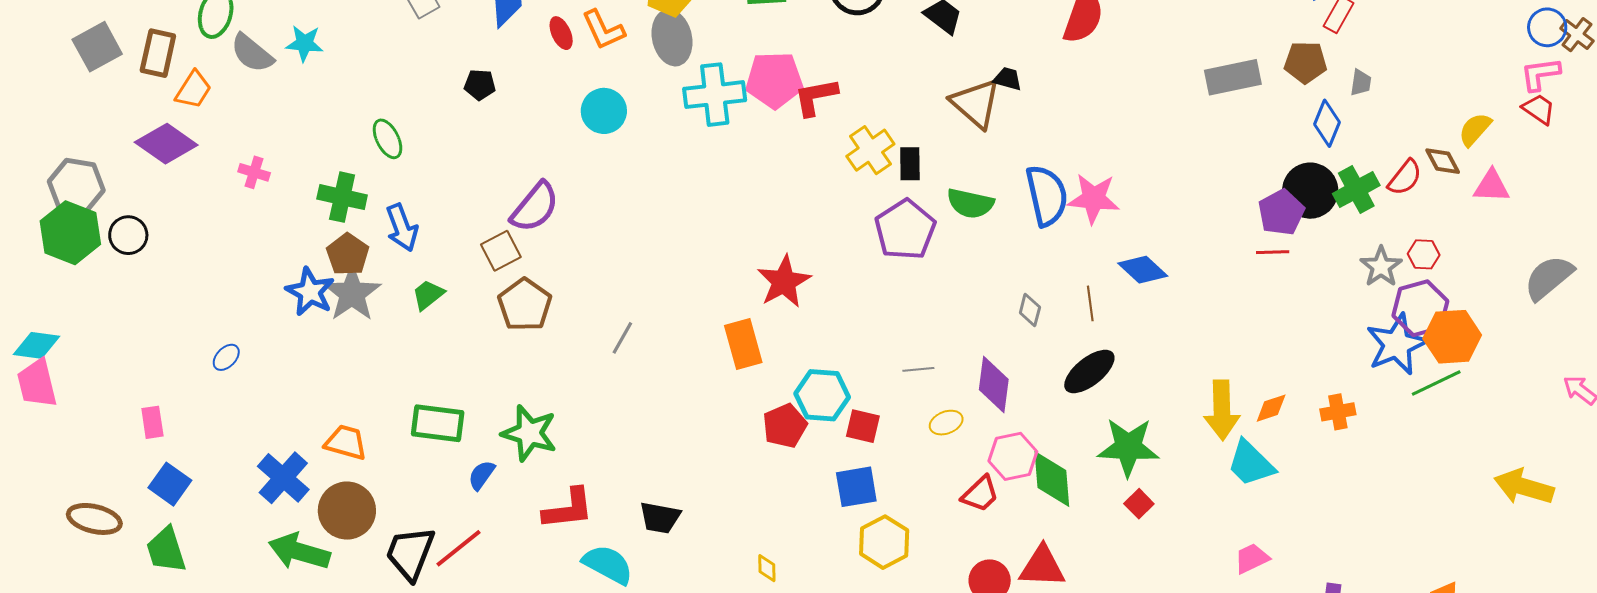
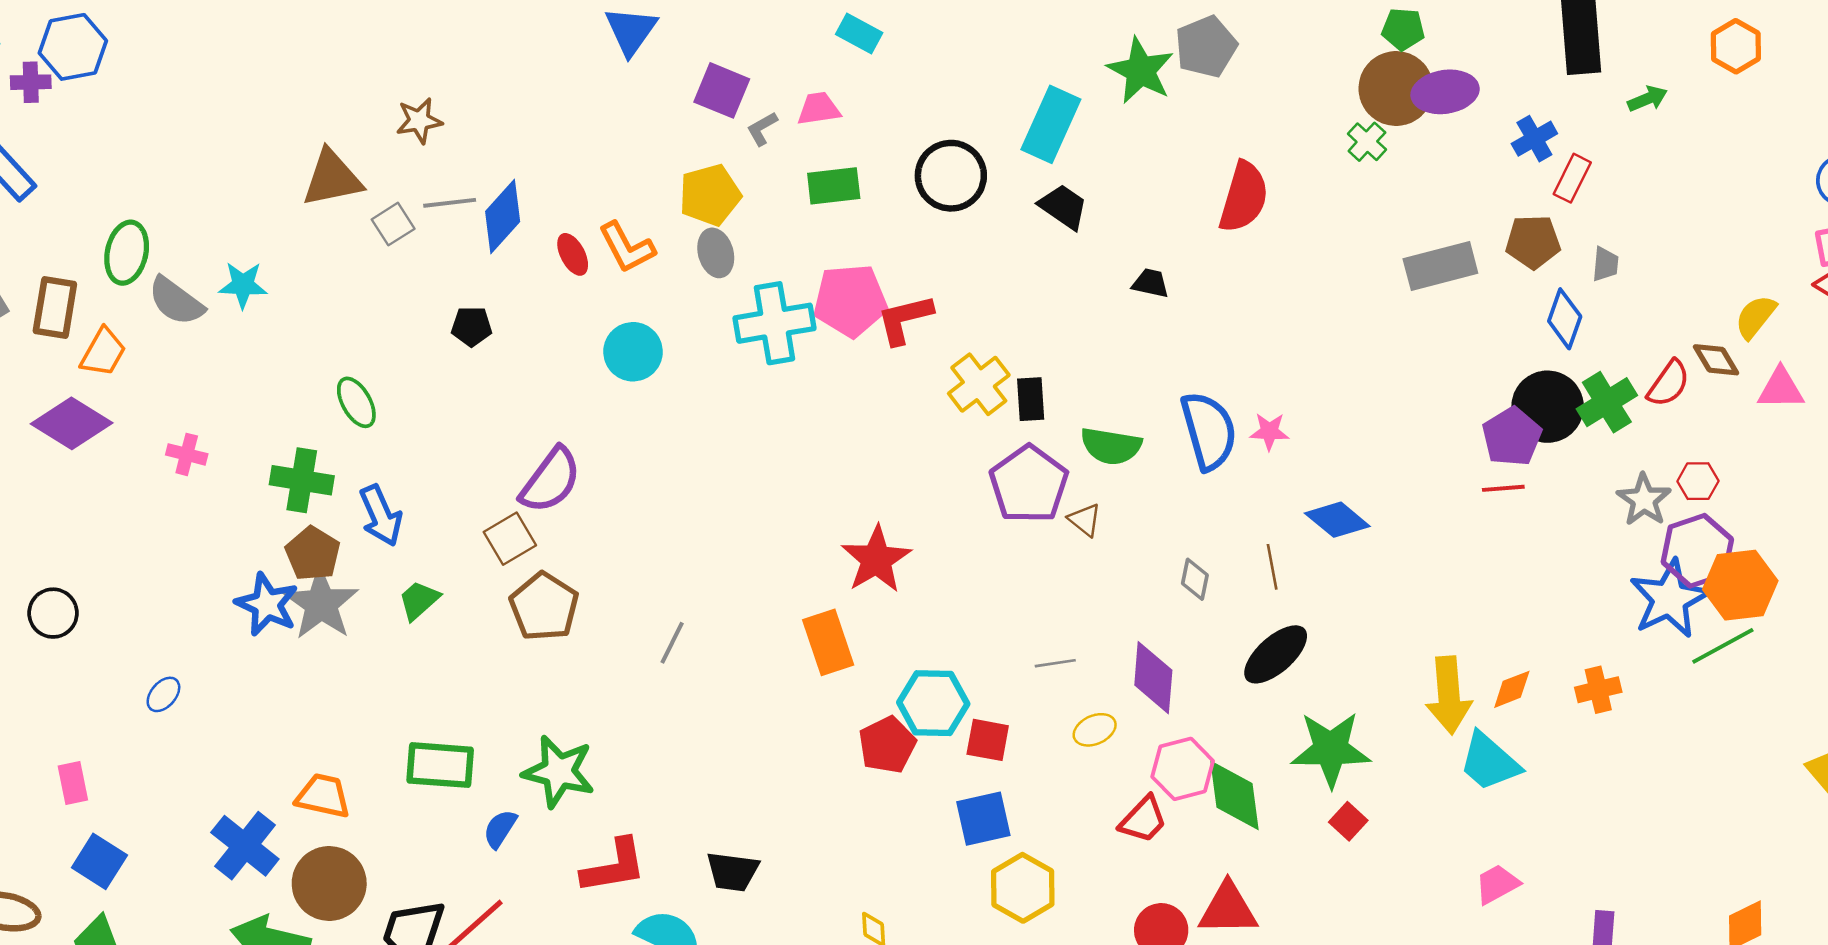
gray ellipse: (672, 38) -> (716, 253), size x0.7
brown triangle: (976, 103) -> (1085, 520), moved, size x0.5
pink star: (1094, 199) -> (1269, 431), size x0.6
black circle: (128, 235) -> (53, 613), moved

